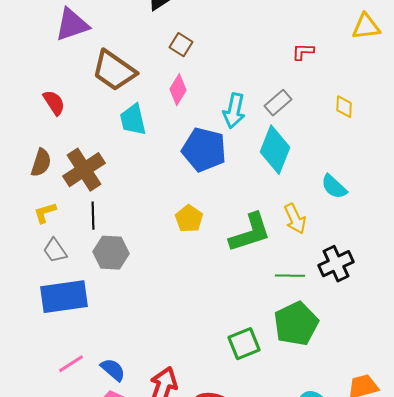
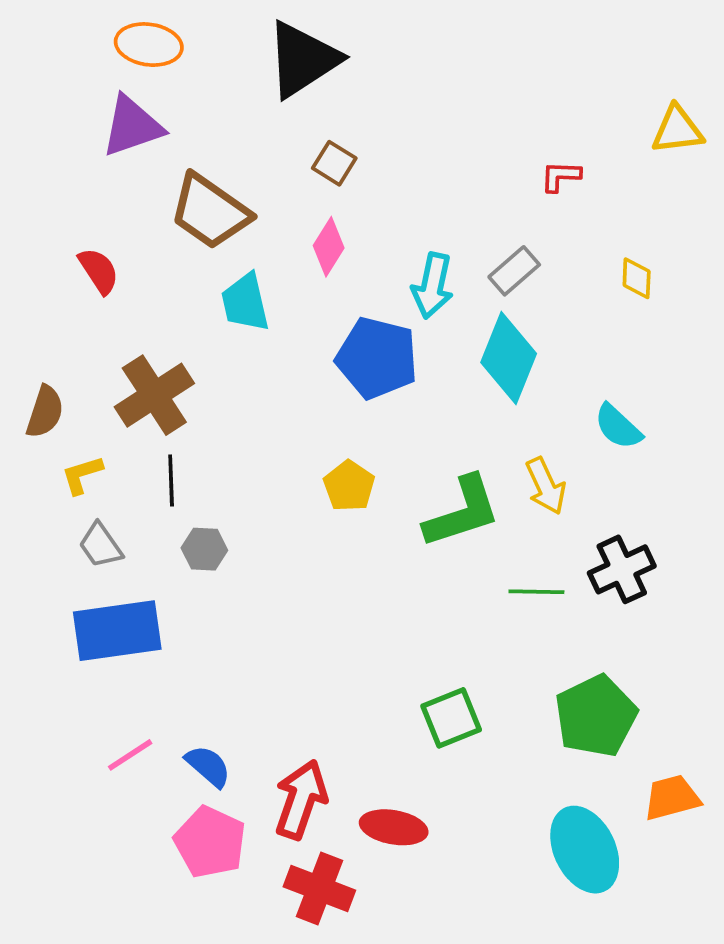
brown semicircle: (41, 163) -> (45, 412), moved
gray hexagon: (111, 253) -> (204, 549), size x0.7
green pentagon: (296, 324) -> (596, 716), moved

